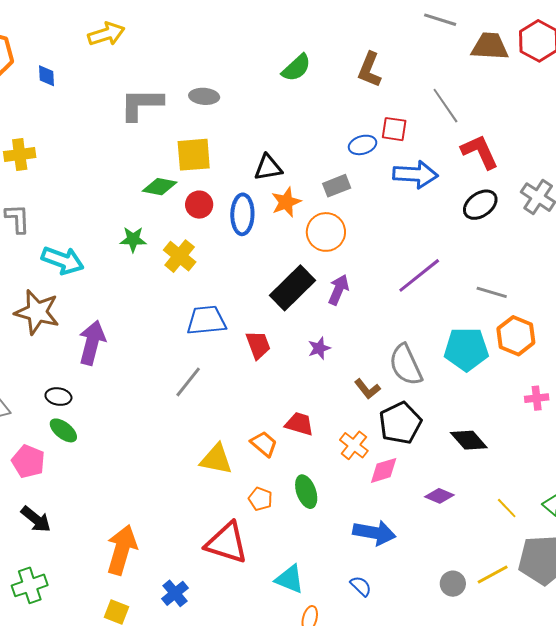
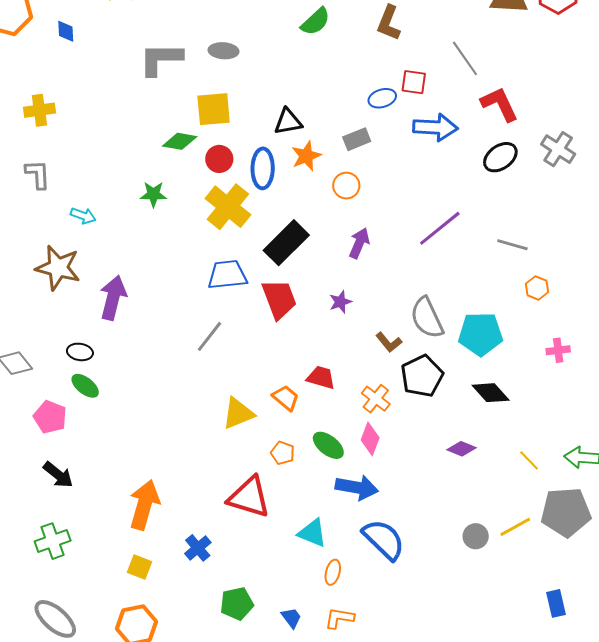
orange circle: (326, 232) -> (346, 186), size x0.7
yellow cross: (180, 256) -> (228, 207), moved, size x1.4
cyan arrow: (63, 260) -> (83, 216), size x0.6
black rectangle: (292, 288) -> (286, 243), moved
orange hexagon: (516, 336) -> (537, 288), size x0.6
red trapezoid: (258, 345) -> (279, 299), size x1.4
cyan pentagon: (466, 349) -> (481, 334), moved
yellow triangle: (216, 459) -> (238, 413), turned -33
pink diamond: (384, 470) -> (370, 439), moved, turned -52
green ellipse: (306, 492) -> (328, 445), turned -32
blue arrow: (374, 533) -> (357, 487), moved
blue semicircle: (361, 586) -> (384, 539), size x2.0

